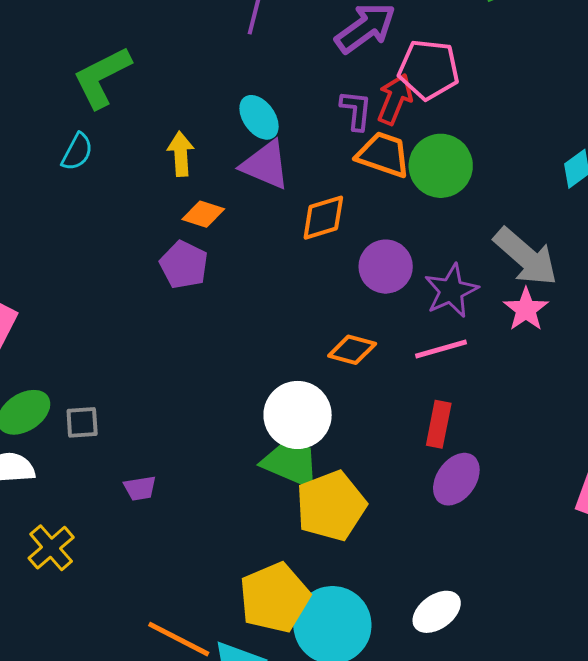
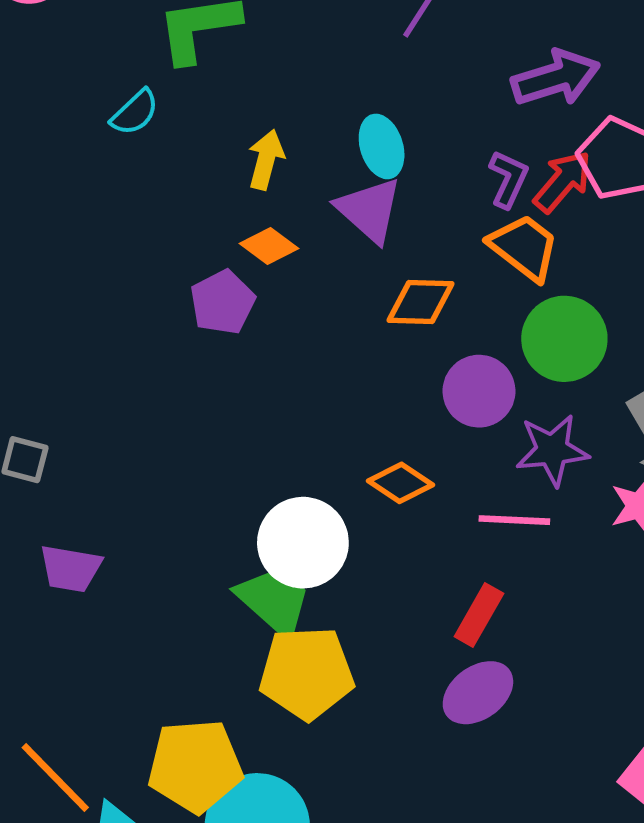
green circle: (441, 166) -> (564, 339), moved
purple trapezoid: (140, 488) -> (70, 568), size x1.4

